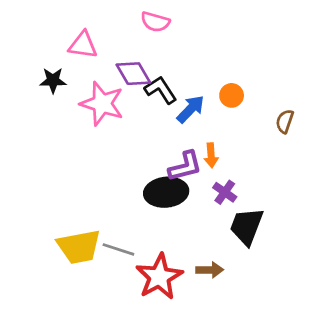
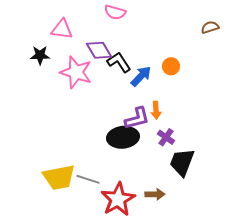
brown semicircle: (285, 121) -> (210, 27), moved, turned 54

